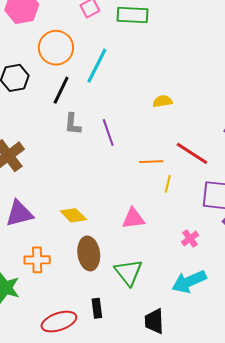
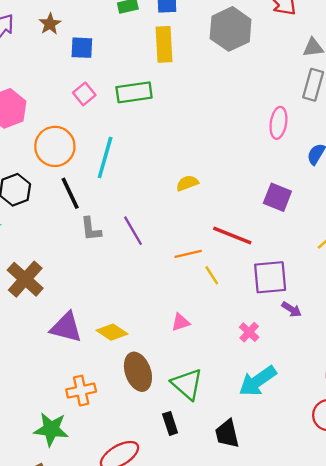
black line: (61, 90) -> (70, 193), turned -40
yellow line: (168, 184) -> (212, 275), turned -36
purple triangle: (19, 214) -> (66, 327), moved, turned 40
pink triangle: (133, 219) -> (181, 322), size x0.7
black rectangle: (97, 308) -> (170, 423), moved

